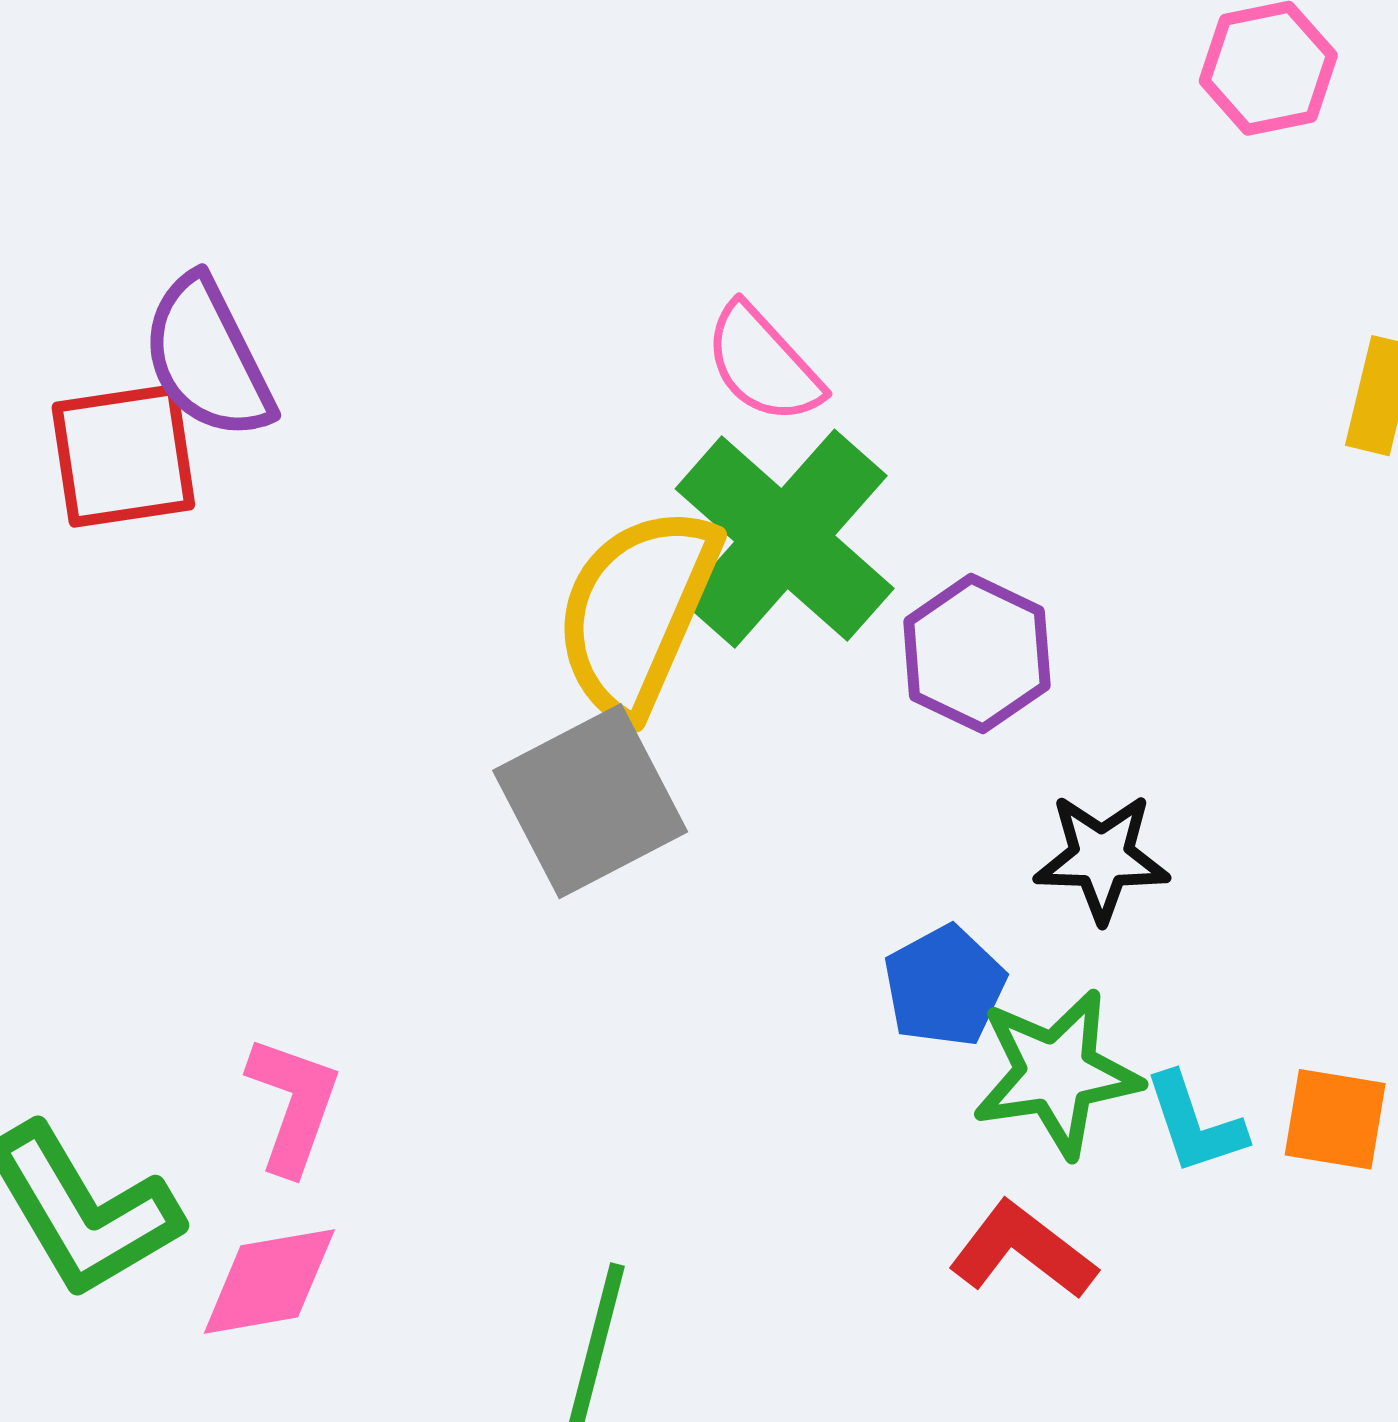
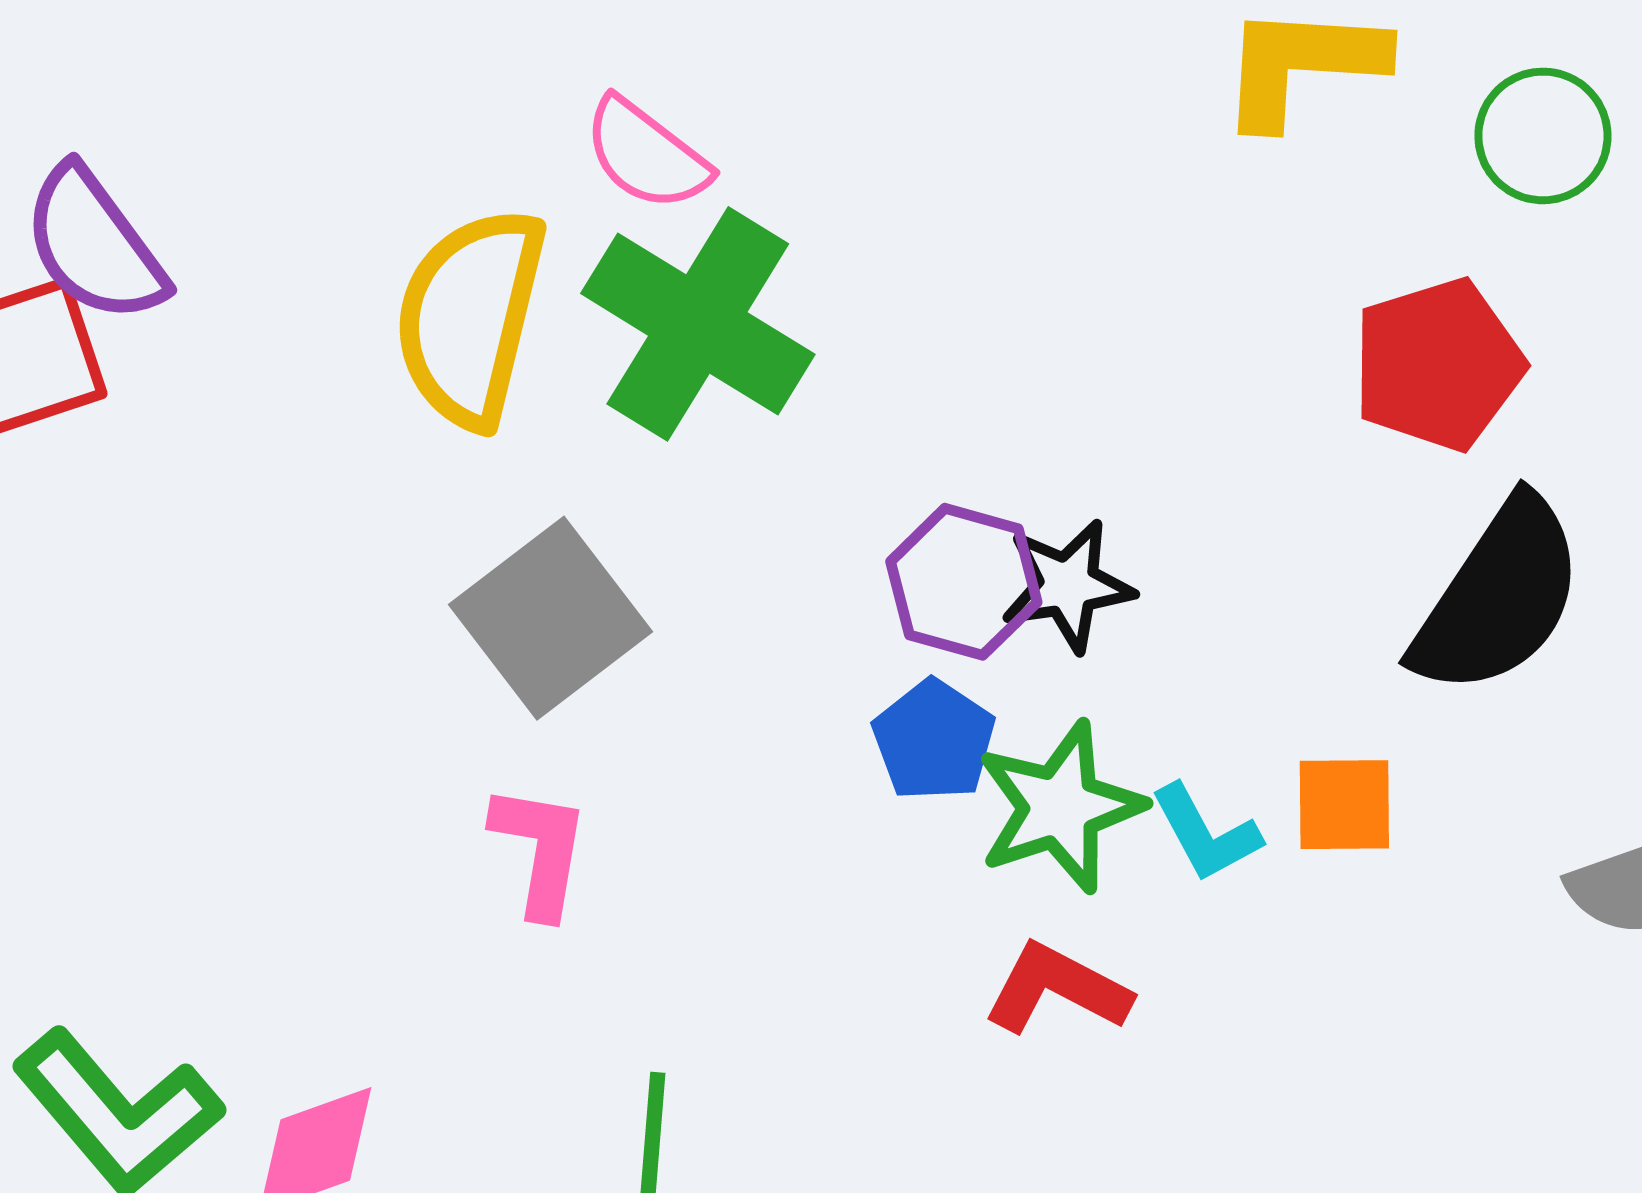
yellow semicircle: (637, 612) -> (470, 317), moved
purple hexagon: (977, 654) -> (964, 582), moved
pink L-shape: (293, 1105) -> (540, 850), moved

